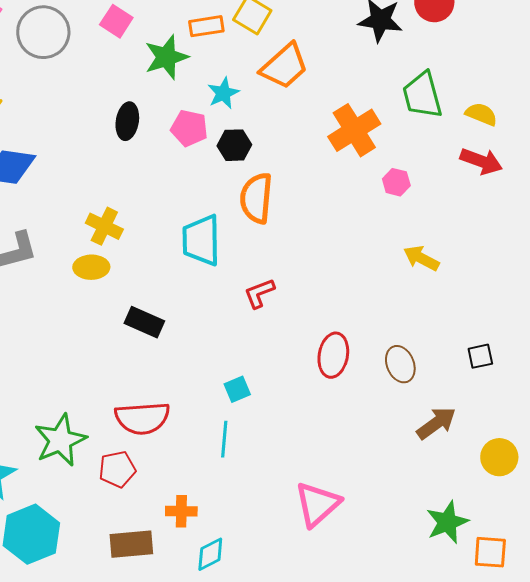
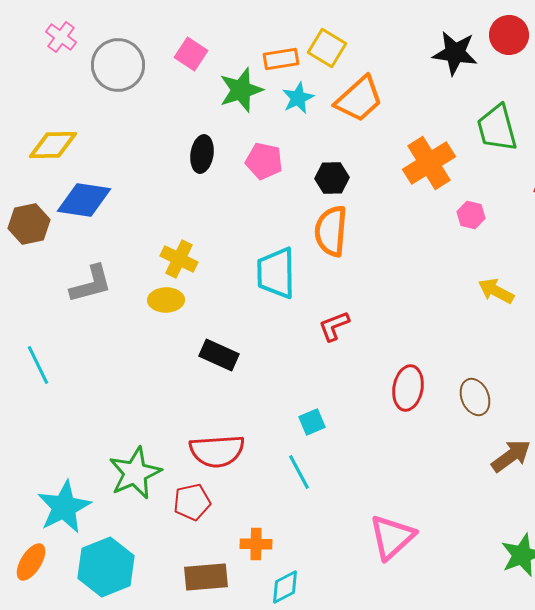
cyan star: (223, 93) -> (298, 98), moved
black hexagon: (234, 145) -> (332, 178), moved
cyan line: (224, 439) -> (299, 472), turned -33

